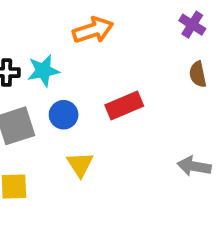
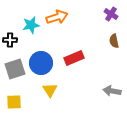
cyan star: (43, 71) -> (31, 25), moved
blue circle: (64, 115) -> (41, 63), size x1.5

